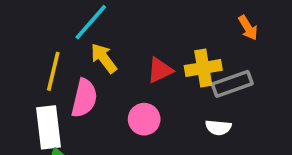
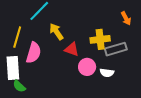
yellow arrow: (104, 58) -> (56, 32), moved
red triangle: (160, 70) -> (72, 49), moved, turned 42
pink circle: (144, 119) -> (87, 67), moved

